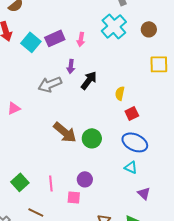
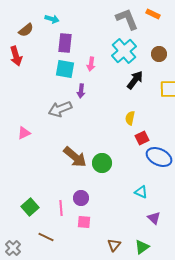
purple rectangle: (55, 38) -> (65, 43), moved, turned -60
cyan square: (31, 42) -> (65, 69), moved, turned -30
black arrow: (89, 80) -> (135, 80), moved
blue ellipse: (135, 142) -> (159, 157), moved
purple circle: (85, 179) -> (81, 198), moved

